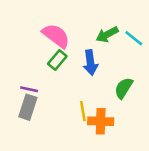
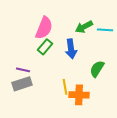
pink semicircle: (56, 36) -> (44, 28), turned 75
cyan line: (134, 38) -> (105, 30), turned -35
gray rectangle: (28, 107) -> (22, 84), turned 54

